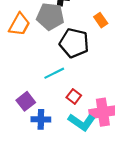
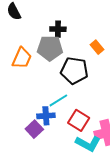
red square: (74, 96) -> (79, 120), size x1.5
blue cross: (41, 119) -> (46, 116), moved

